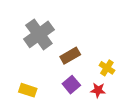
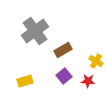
yellow rectangle: (28, 90) -> (25, 81), turned -35

